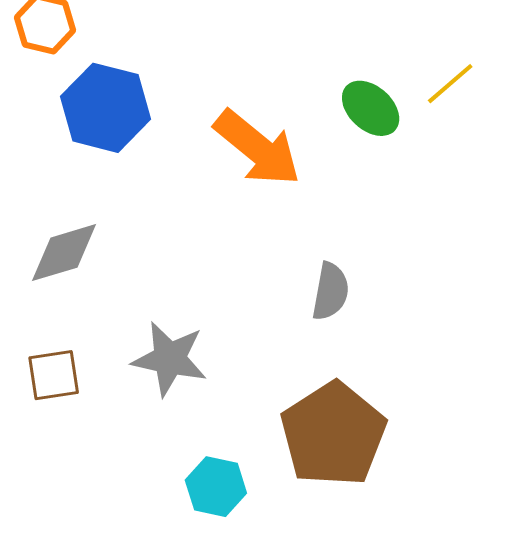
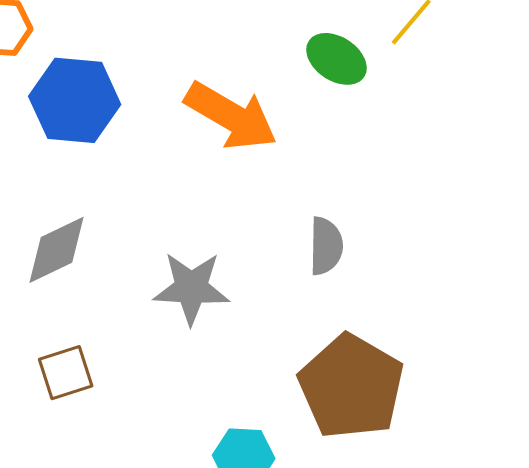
gray star: (170, 359) -> (191, 288), moved

